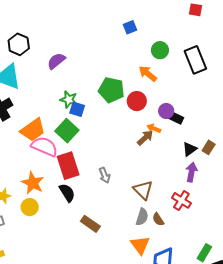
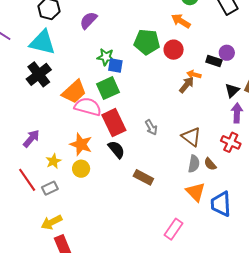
purple circle: (166, 111) -> (227, 53), moved
green square: (67, 131) -> (108, 88), turned 30

